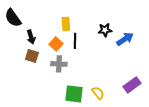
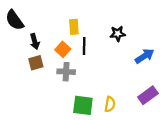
blue arrow: (125, 39) -> (145, 56), moved
brown square: (32, 56) -> (36, 63), turned -32
yellow semicircle: (98, 93) -> (110, 104), turned 48

